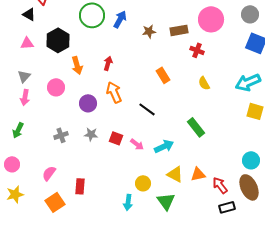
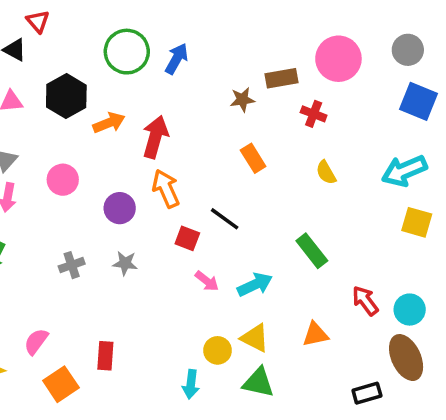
brown star: (149, 31) -> (242, 100), moved
red arrow: (108, 63) -> (155, 137), size x1.6
orange arrow: (77, 65) -> (109, 123), moved, turned -96
red square: (116, 138) -> (187, 238), moved
pink semicircle: (49, 173) -> (36, 342), moved
yellow triangle: (175, 174) -> (255, 338), moved
red arrow: (220, 185) -> (365, 301), moved
green triangle: (166, 201) -> (258, 382), turned -42

